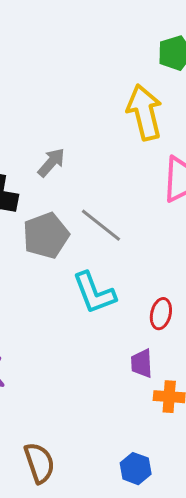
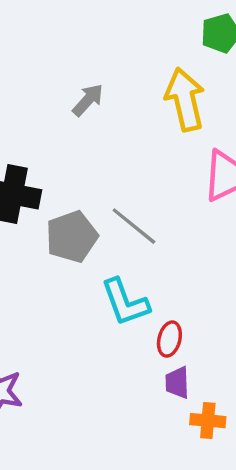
gray arrow: (51, 162) -> (88, 100), moved
red ellipse: (161, 314) -> (169, 339), moved

